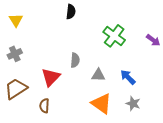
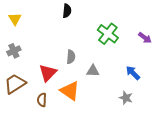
blue arrow: (128, 77) -> (133, 73), moved
orange triangle: (101, 104) -> (70, 91), moved

